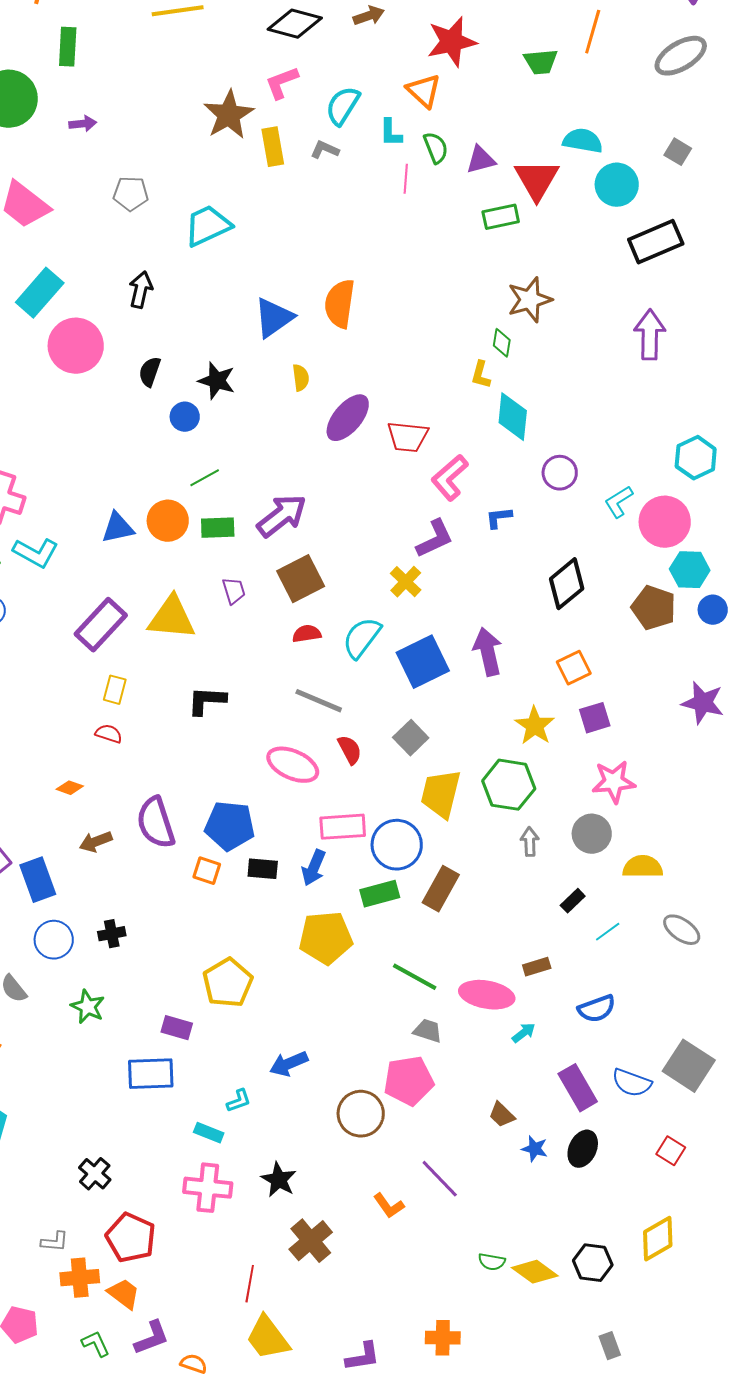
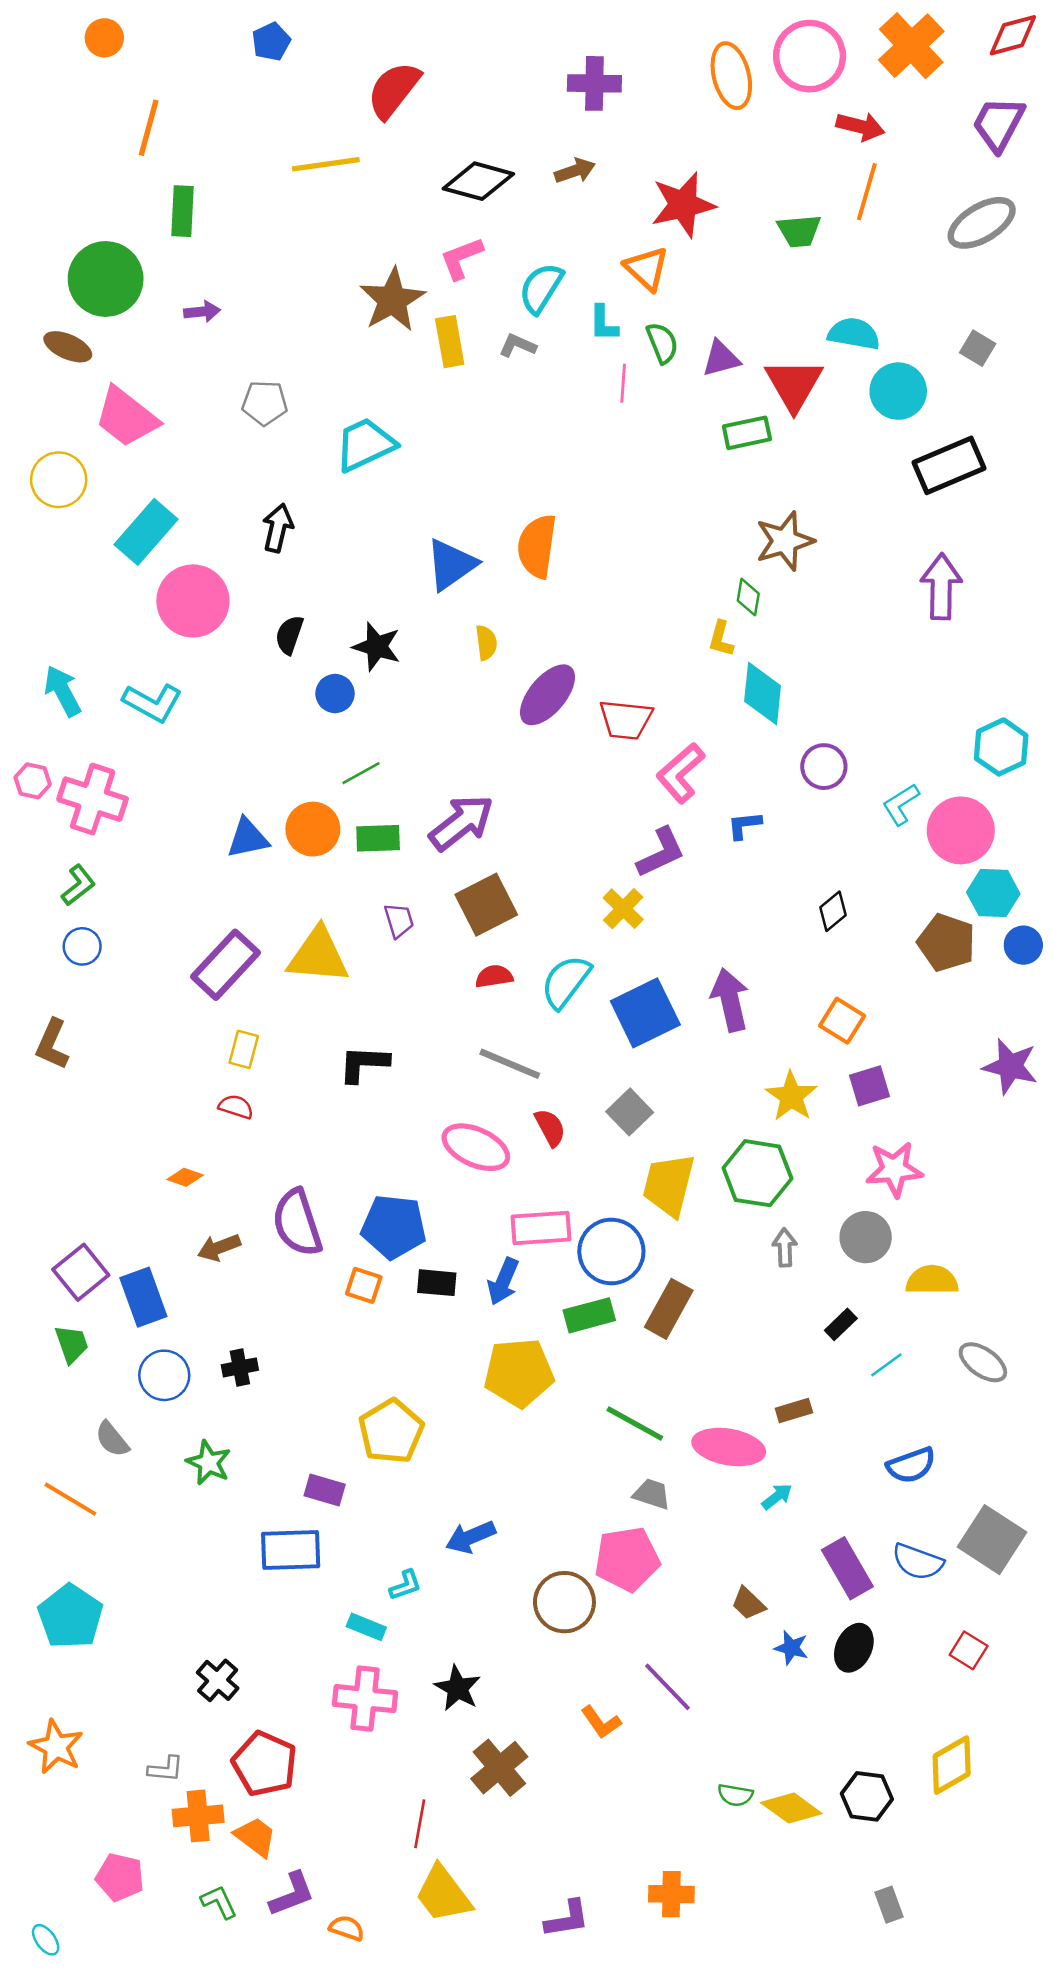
cyan L-shape: (36, 553) -> (153, 703), moved
black diamond: (567, 584) -> (833, 911), size x0.6
orange square: (574, 668) -> (842, 1021), turned -32
blue semicircle: (597, 1009) -> (911, 1465), moved

